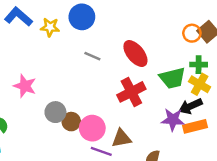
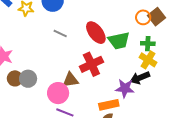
green trapezoid: (172, 78) -> (119, 41), moved
brown circle: (71, 122) -> (15, 78), moved
orange rectangle: (195, 126) -> (109, 105), moved
brown triangle: (121, 138) -> (70, 80), moved

